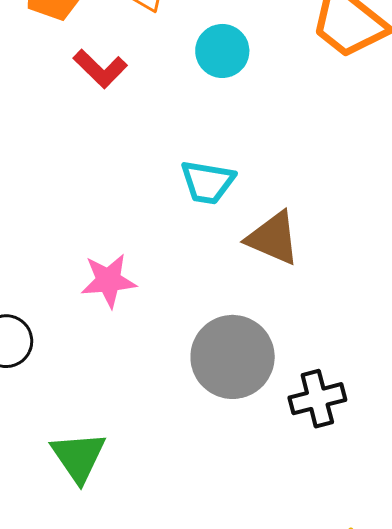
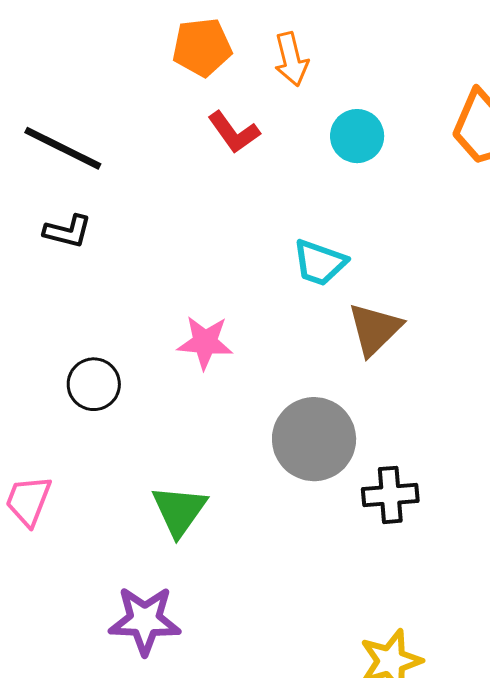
brown triangle: (273, 238) -> (375, 329), turned 42
green triangle: (78, 457) -> (179, 511), moved

